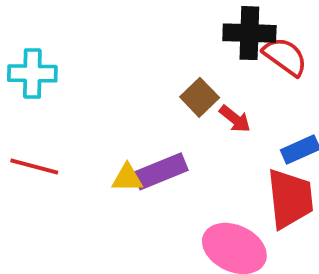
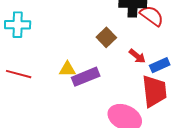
red arrow: (235, 119) -> (137, 56), moved
yellow triangle: (127, 178) -> (67, 69), moved

